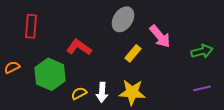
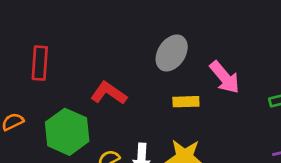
yellow rectangle: (133, 53) -> (186, 102), turned 48

